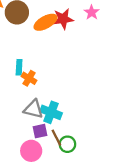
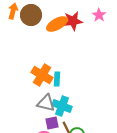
cyan rectangle: (19, 67) -> (57, 79), moved
orange cross: (29, 78) -> (42, 75), size x1.5

